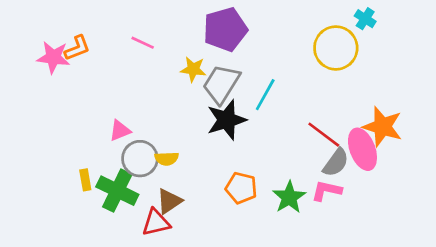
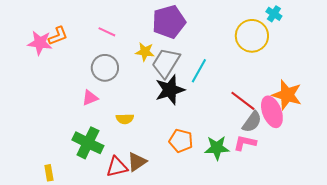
gray circle: (140, 159) -> (105, 68), moved
yellow rectangle: (85, 180) -> (49, 173), moved
green star: (289, 197) -> (217, 148), turned 30
brown triangle: (169, 201) -> (137, 162), moved

